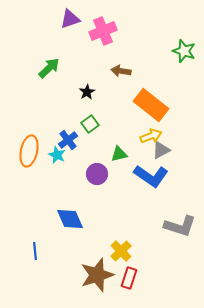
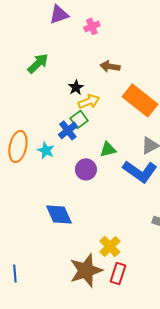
pink cross: (103, 31) -> (92, 26), size x0.6
yellow arrow: (151, 136) -> (89, 101), moved
blue cross: (68, 140) -> (68, 130), moved
blue line: (35, 251) -> (15, 273), moved

